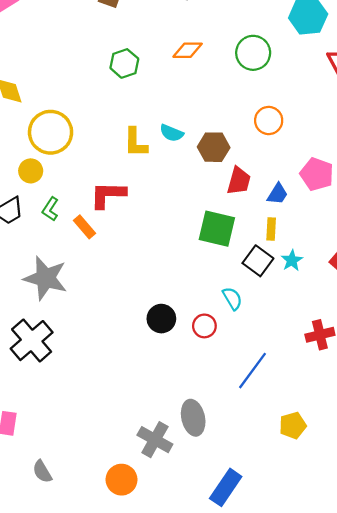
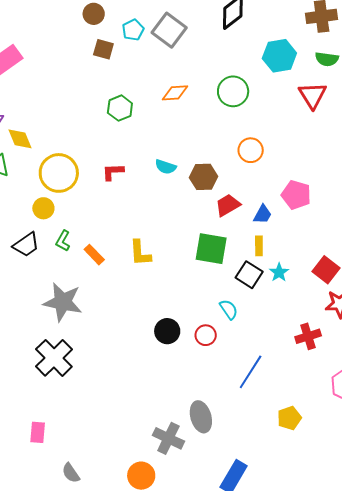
yellow L-shape: (135, 142) -> (140, 253), moved
red trapezoid: (239, 181) -> (228, 205), turned -132
red L-shape: (108, 195) -> (113, 172), moved, size x0.7

